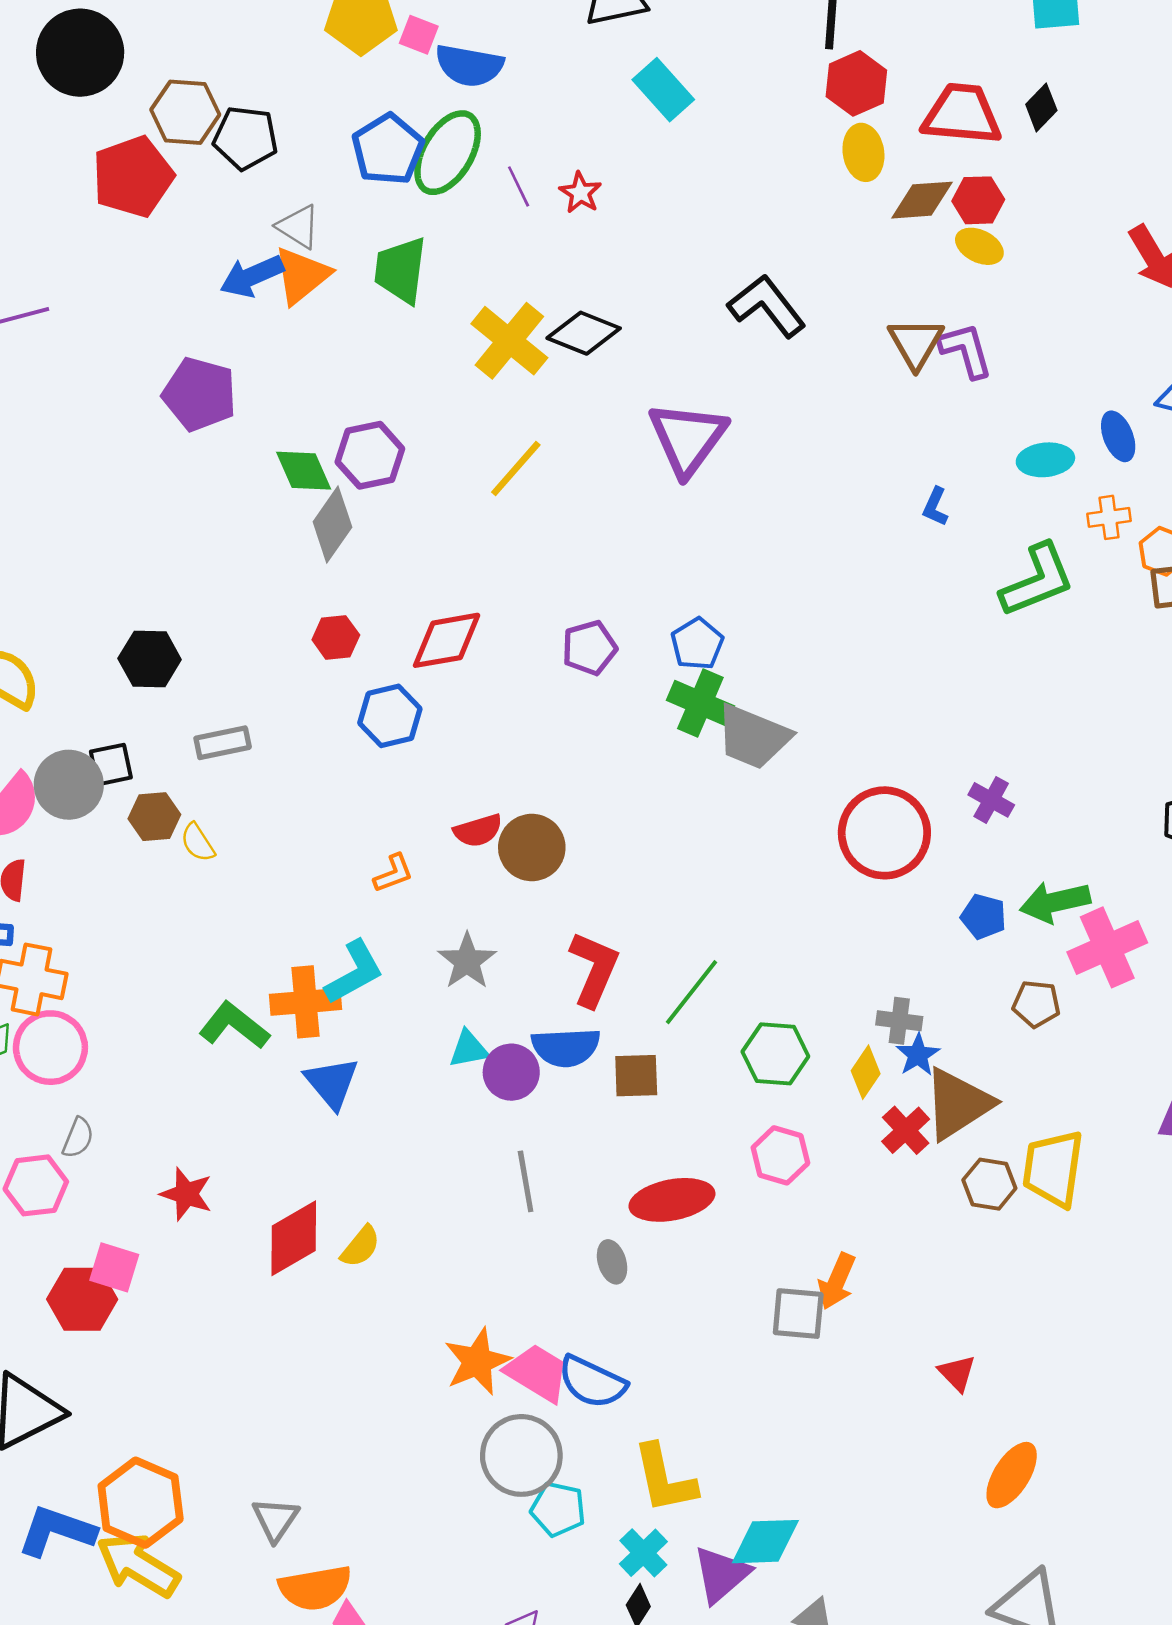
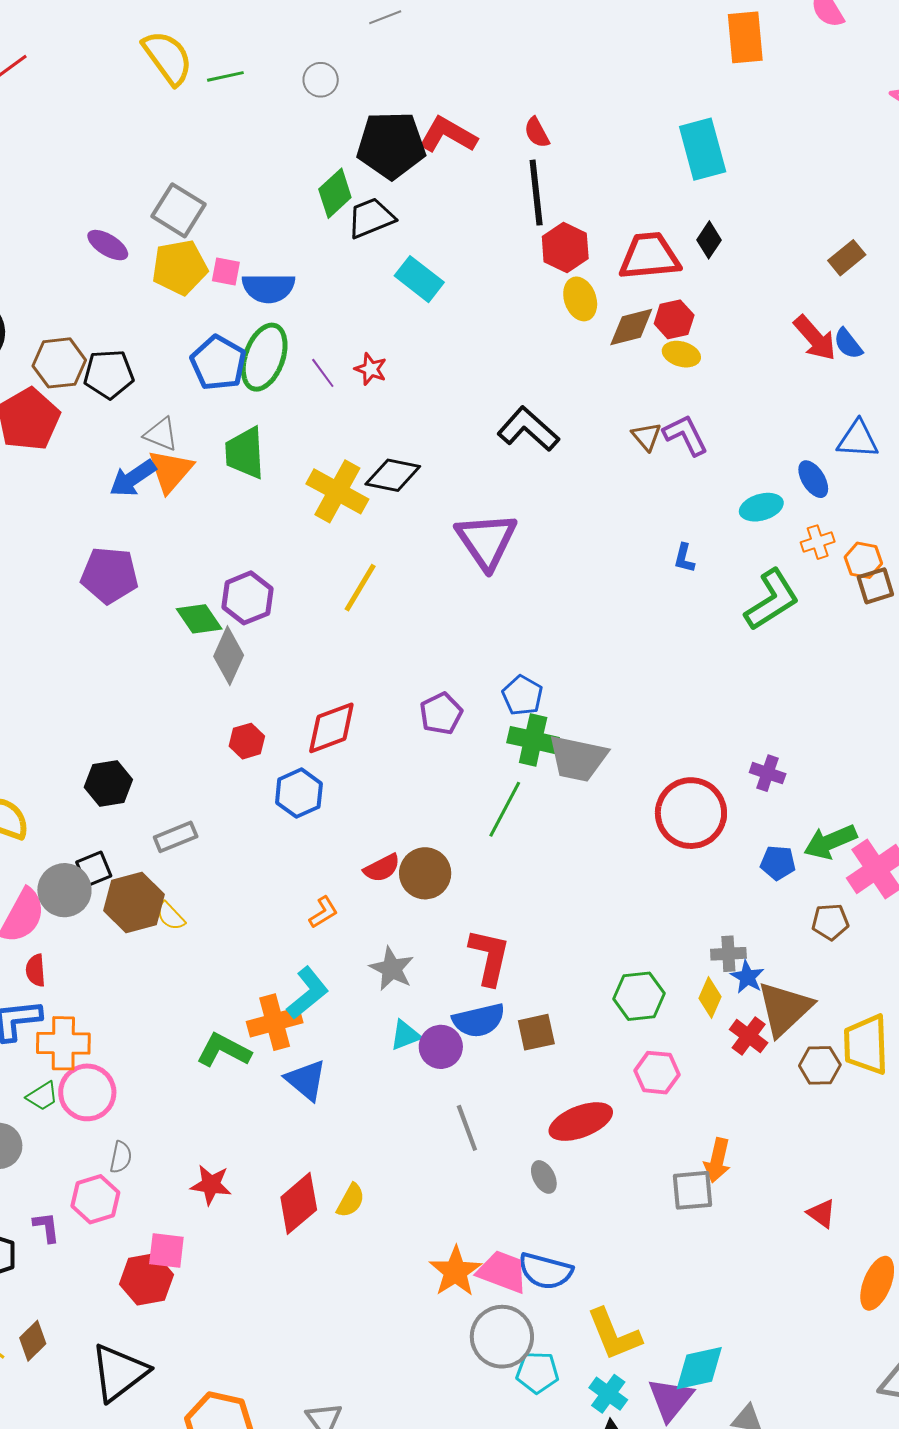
brown triangle: (916, 343) -> (647, 437), size x0.7
brown hexagon: (154, 817) -> (134, 903), size x1.5
green line: (691, 992) -> (505, 809), moved

